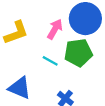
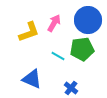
pink arrow: (55, 29) -> (54, 23), moved

